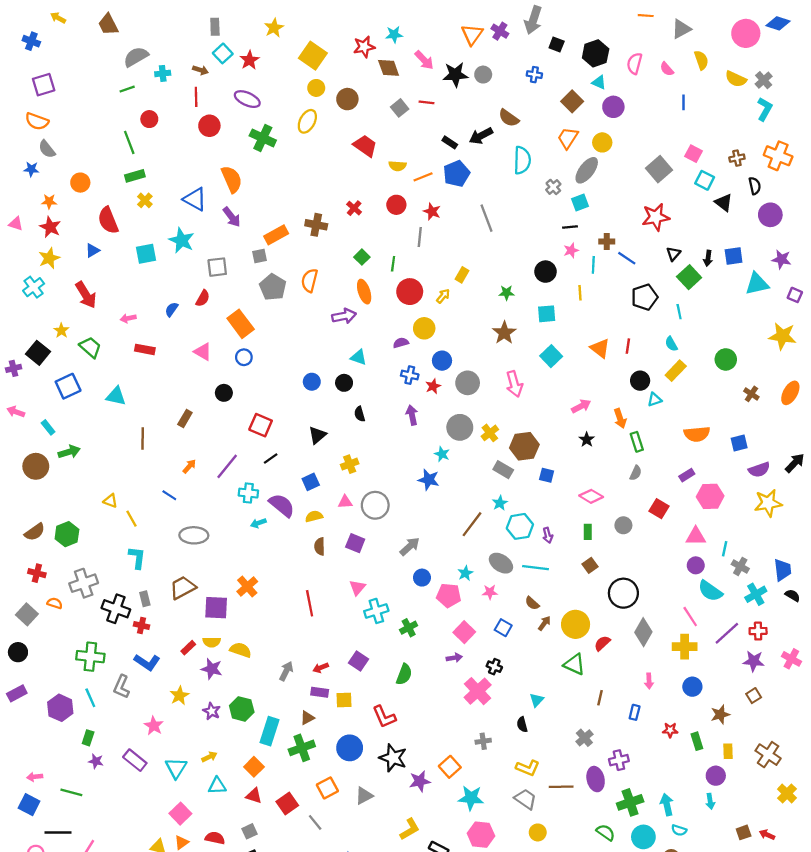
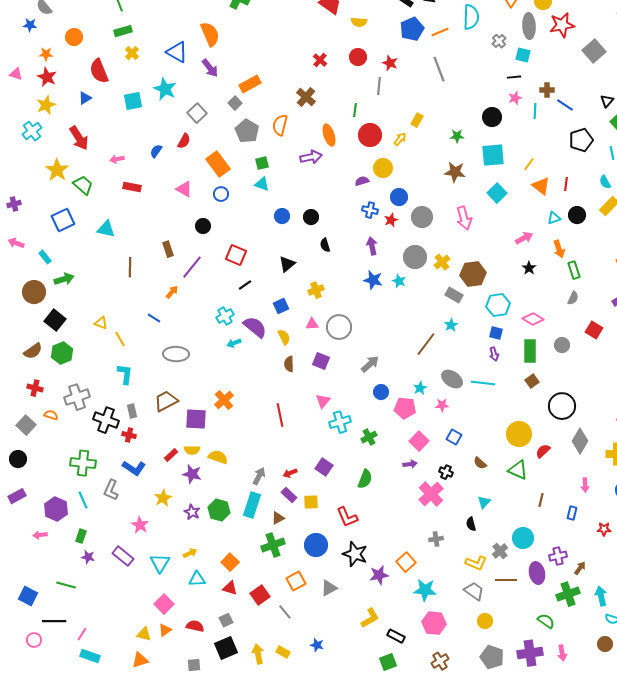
gray square: (659, 169) -> (594, 51), moved
gray ellipse: (587, 170) -> (529, 26), turned -40
orange line: (423, 177) -> (440, 32), moved
cyan square: (580, 203) -> (523, 55), turned 35
red star: (656, 217) -> (562, 25), moved
brown cross: (316, 225) -> (306, 97), moved, turned 30
gray square: (259, 256) -> (235, 103), turned -32
green square: (362, 257) -> (262, 163), moved, turned 32
gray square: (217, 267) -> (197, 113), turned -36
yellow line: (580, 293) -> (529, 164), moved, turned 40
cyan square: (547, 314) -> (493, 155), size x1.4
yellow star: (61, 331) -> (57, 170), size x1.6
brown star: (504, 333) -> (455, 172), turned -30
black square: (38, 353) -> (55, 320), moved
cyan triangle: (359, 357) -> (262, 184), moved
cyan triangle: (655, 400) -> (554, 218), moved
brown rectangle: (185, 418) -> (168, 249), turned -49
purple line: (227, 466) -> (192, 267), moved
blue square: (547, 475) -> (496, 333), moved
blue star: (429, 480) -> (373, 280), moved
cyan cross: (248, 493) -> (225, 316), turned -36
yellow semicircle: (314, 516) -> (284, 337), turned 77
cyan hexagon: (520, 526) -> (498, 305), moved
green rectangle: (588, 532) -> (530, 351), size x1.6
brown semicircle: (532, 603) -> (480, 463), moved
brown arrow: (544, 623) -> (580, 568), moved
purple rectangle: (320, 692) -> (289, 495), turned 35
cyan rectangle: (269, 731) -> (252, 505), moved
gray cross: (584, 738) -> (500, 551), moved
pink arrow: (35, 777) -> (40, 535), moved
cyan circle: (643, 837) -> (523, 538), moved

